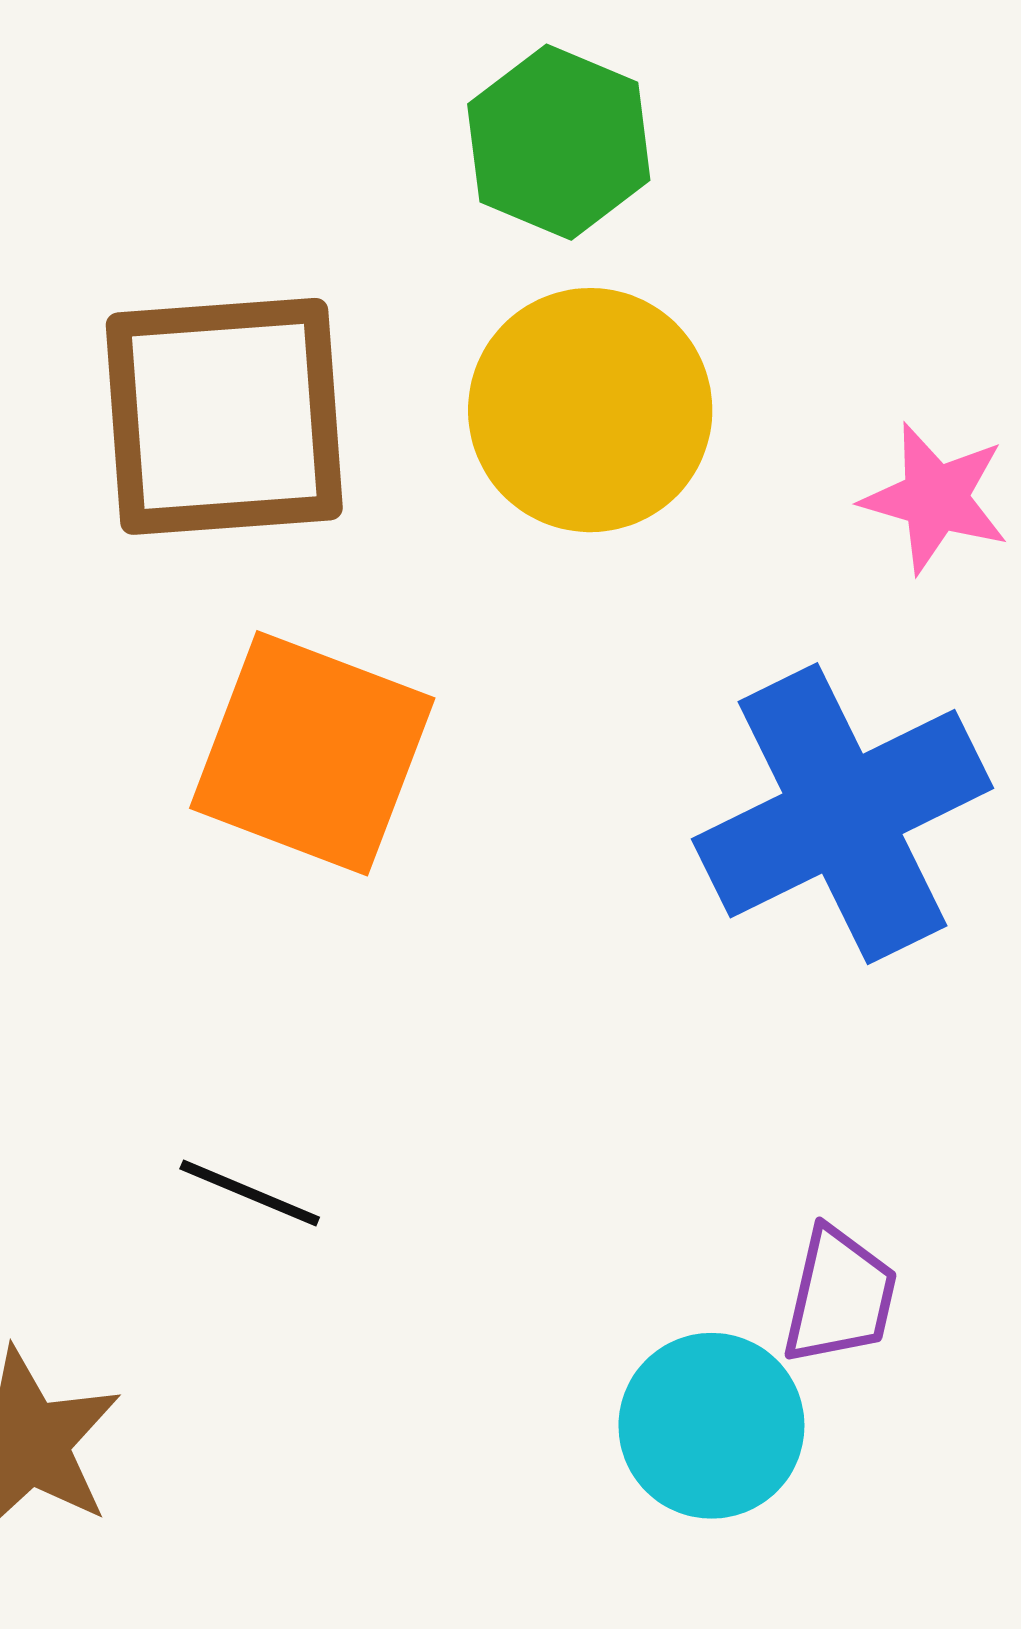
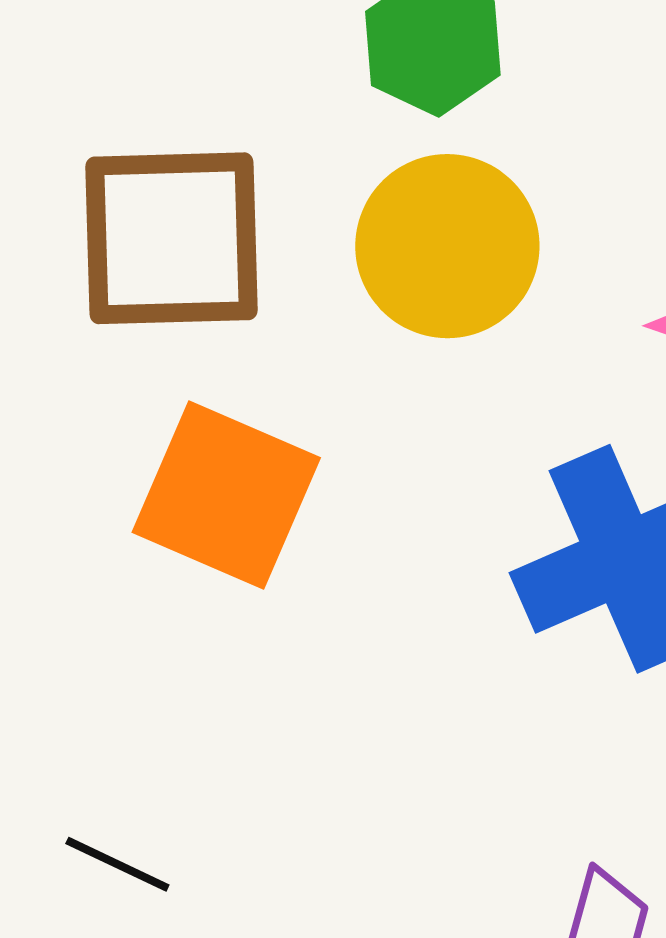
black line: (250, 1193) -> (117, 864), moved

